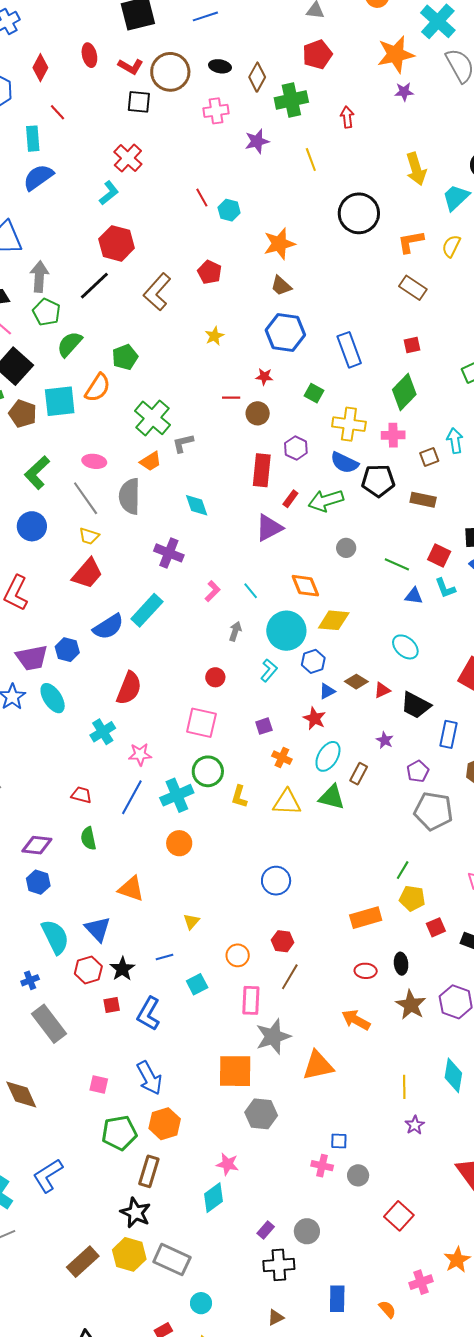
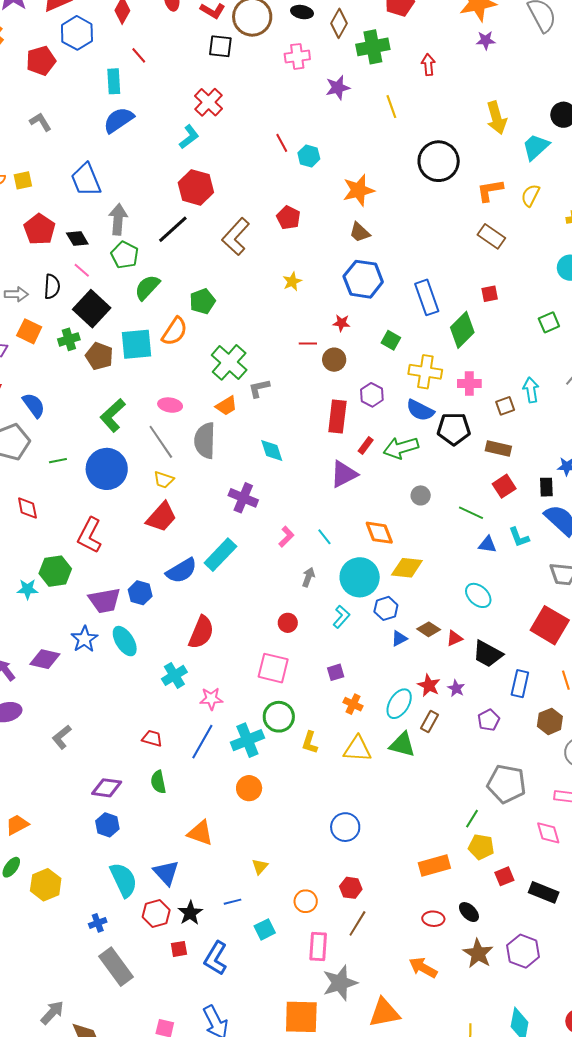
green diamond: (404, 392) -> (462, 330), moved
blue circle: (32, 526) -> (107, 469), size x1.4
red square: (439, 555) -> (504, 486), moved, turned 30
red star: (314, 718) -> (429, 685), moved
gray pentagon: (433, 811) -> (506, 784), moved
black ellipse: (401, 964) -> (469, 912), turned -40

